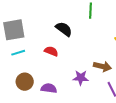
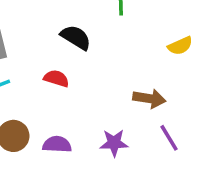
purple star: (81, 78) -> (114, 143), moved

